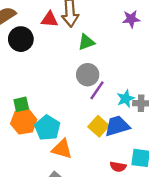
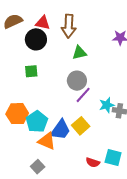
red triangle: (50, 19) -> (43, 23), moved
black circle: (21, 39) -> (36, 39), moved
green square: (21, 104) -> (31, 71), moved
blue trapezoid: (117, 126) -> (60, 130), moved, turned 135

